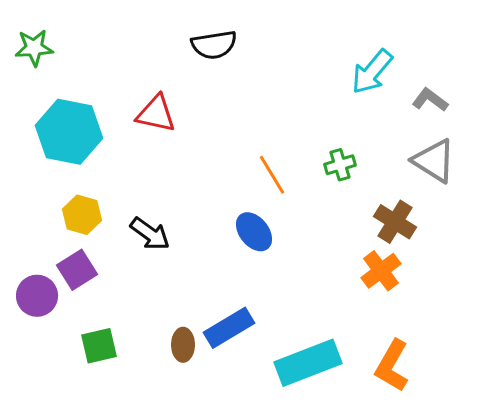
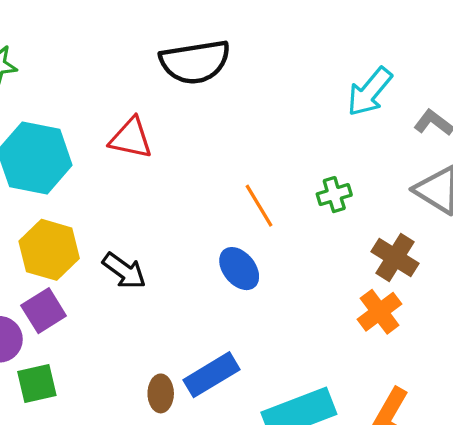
black semicircle: (214, 45) -> (195, 62), size x1.4
yellow hexagon: (82, 215) -> (49, 250), size x1.4
green square: (99, 346) -> (37, 384), moved

